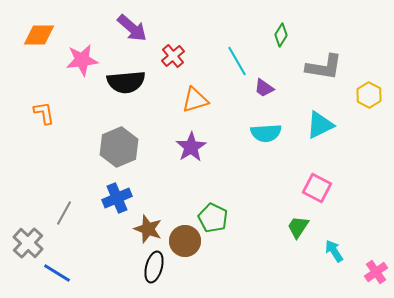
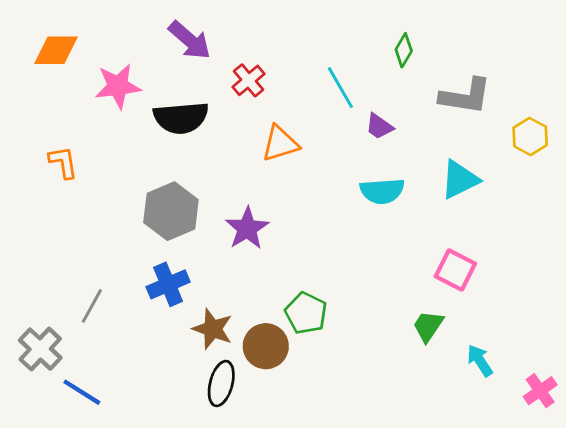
purple star: (191, 147) -> (247, 228), moved

